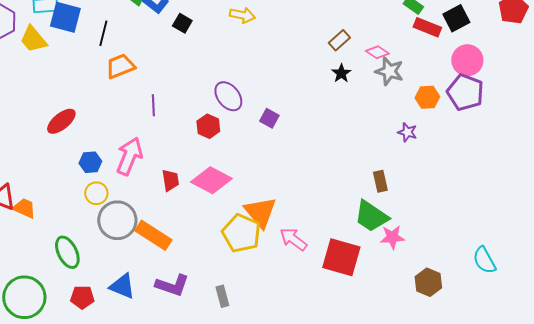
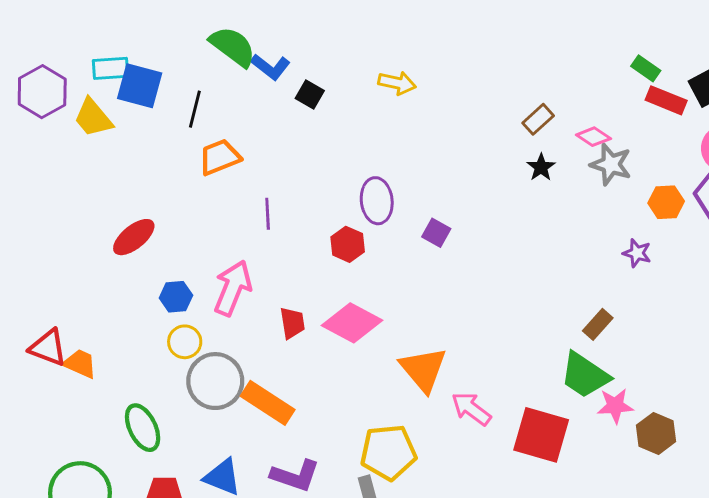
purple ellipse: (228, 96) -> (377, 201), turned 32
brown rectangle: (380, 181) -> (598, 324), turned 55
yellow pentagon: (241, 233) -> (388, 452), moved, turned -30
brown hexagon: (428, 282) -> (656, 433), moved

